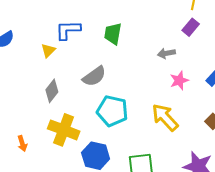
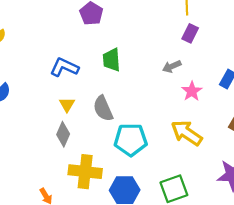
blue L-shape: (68, 30) -> (64, 67), turned 40
yellow triangle: (48, 50) -> (67, 105), moved
gray semicircle: (94, 76) -> (103, 109), turned 115

